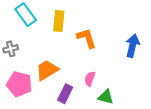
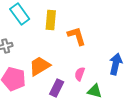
blue arrow: (132, 46) -> (116, 64), moved

